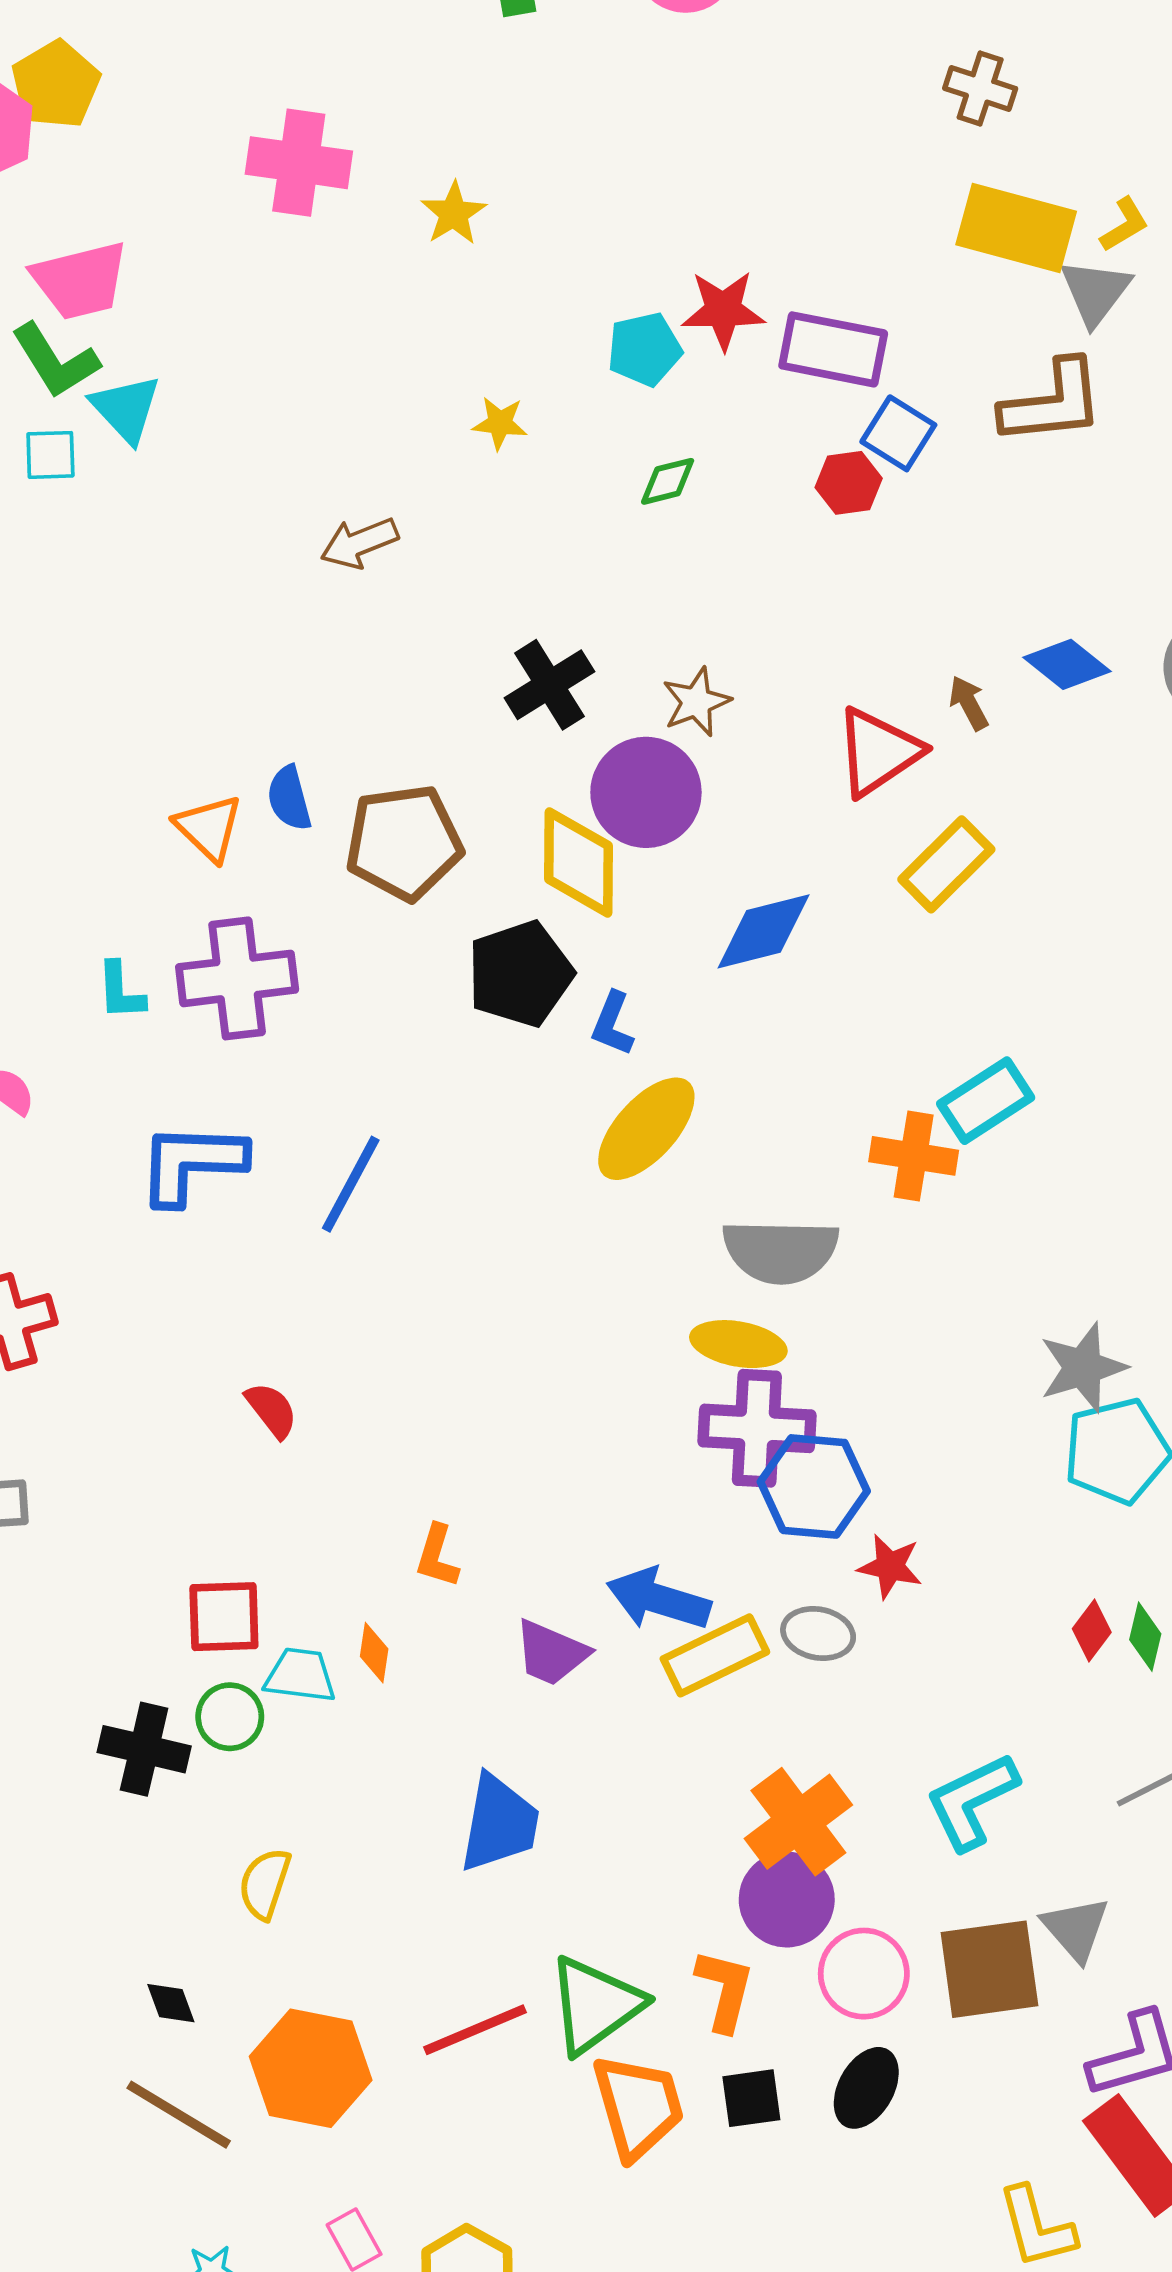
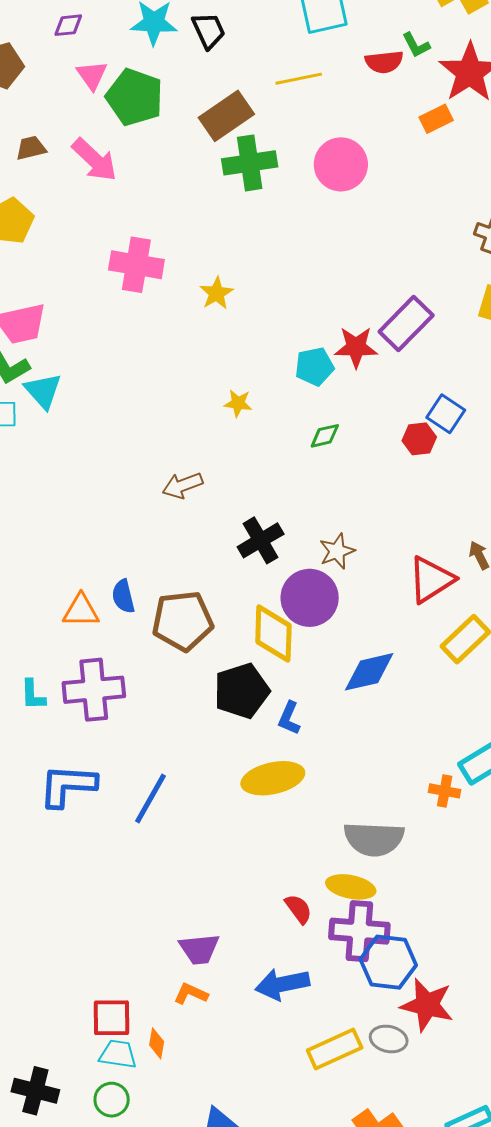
purple rectangle: (833, 349) -> (406, 324), moved, turned -58
brown arrow: (359, 543) -> (183, 485), moved
orange triangle: (209, 828) -> (81, 611), turned -45
yellow ellipse: (646, 1129) -> (273, 778), moved, turned 34
orange cross: (914, 1156) -> (445, 791), size x0.7
red semicircle: (272, 1410) -> (298, 909), moved
orange L-shape: (437, 1556) -> (191, 994), turned 96
red star: (890, 1566) -> (427, 1005), size x1.6
blue arrow: (658, 1599) -> (282, 984), moved, turned -30
red square: (224, 1617) -> (111, 1018), moved
purple trapezoid: (551, 1653) -> (199, 949), moved, turned -30
green circle: (230, 1717) -> (112, 1100), moved

